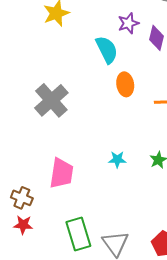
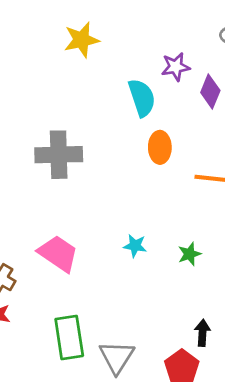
gray cross: (51, 100) -> (59, 155), turned 32
pink trapezoid: (61, 173) -> (58, 253), turned -72

